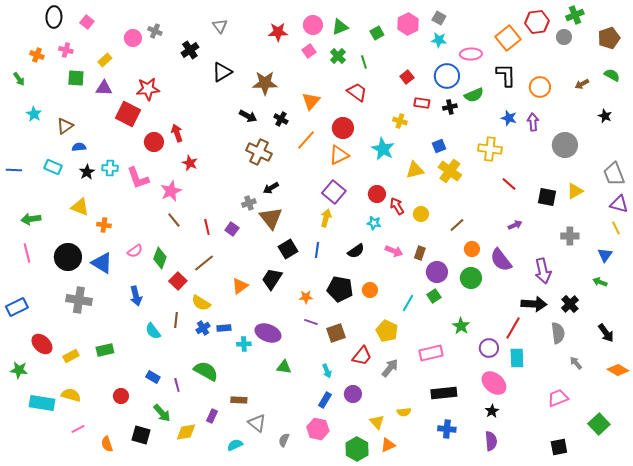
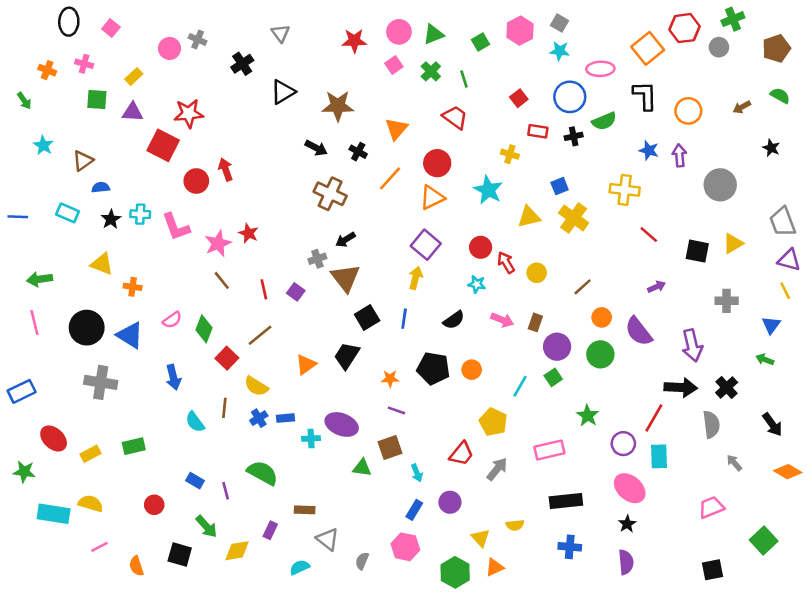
red star: (190, 163) -> (249, 233), moved
brown square: (336, 333) -> (390, 447), moved

